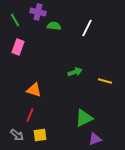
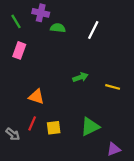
gray arrow: (17, 135) -> (13, 134), moved
yellow square: (40, 135) -> (54, 128), moved
purple triangle: (95, 139) -> (114, 149), moved

